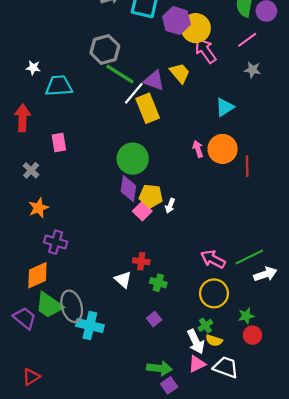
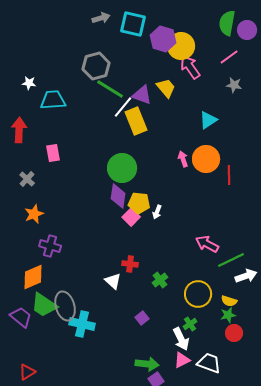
pink arrow: (213, 259) -> (207, 244), moved
green cross: (158, 283) -> (160, 280), moved, turned 35
yellow semicircle: (214, 340) -> (229, 301), moved

